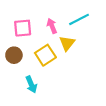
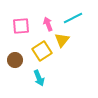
brown circle: (14, 55) -> (15, 60), moved
cyan arrow: (31, 84) -> (39, 78), moved

